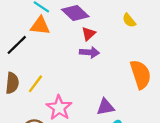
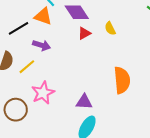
yellow semicircle: (129, 20) -> (110, 28), moved
purple arrow: (89, 52) -> (42, 45), moved

